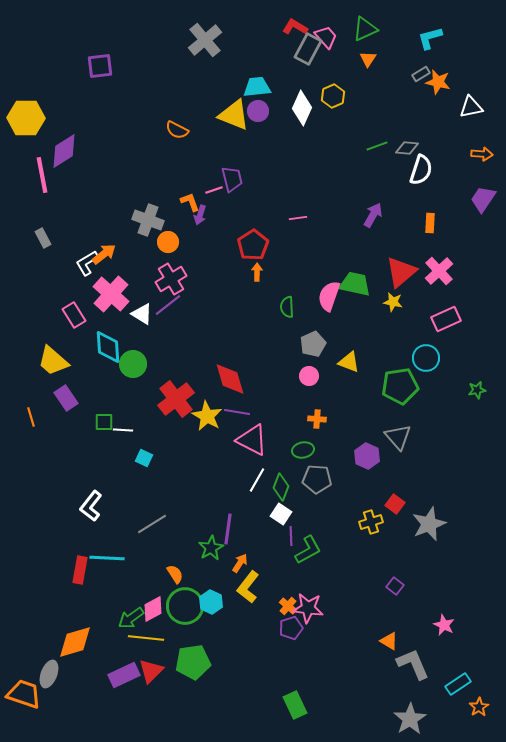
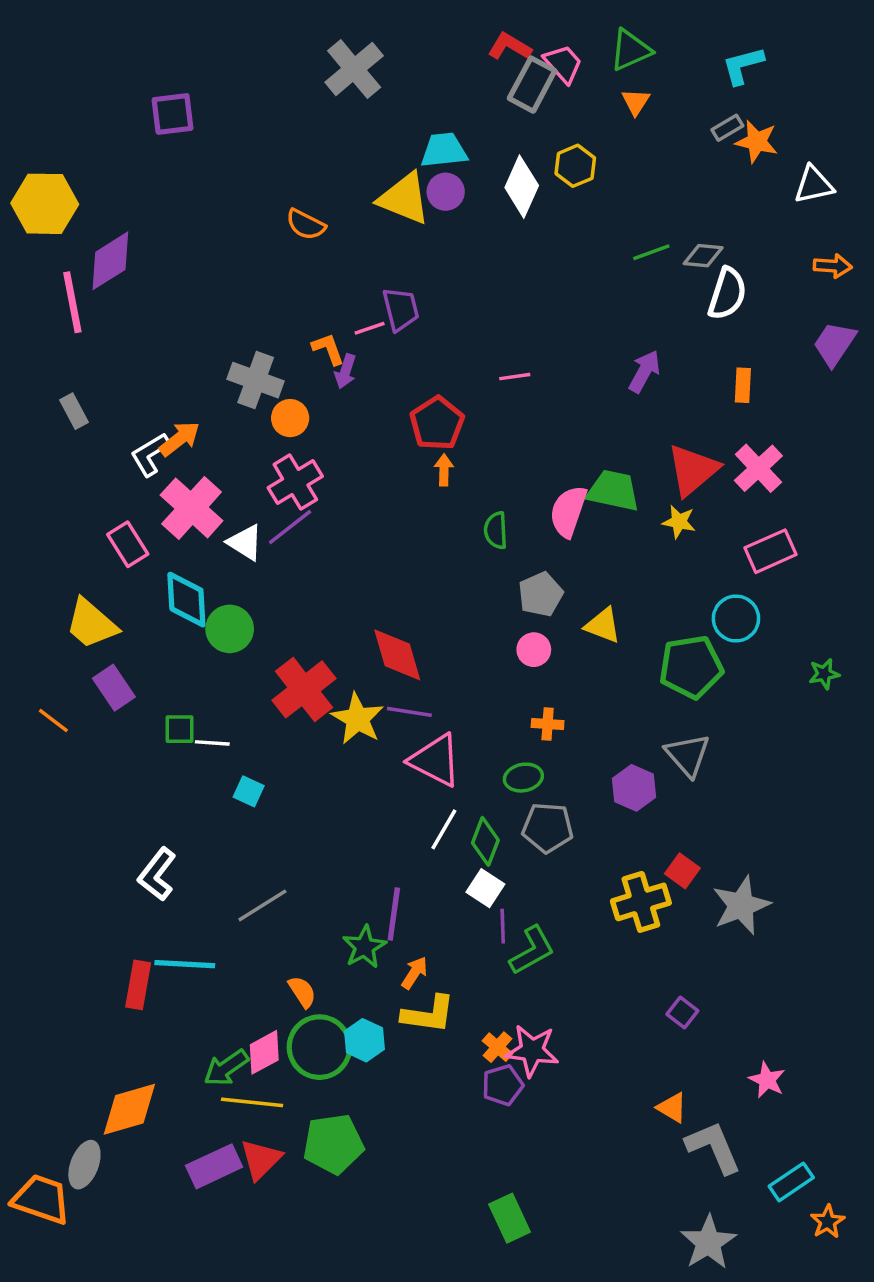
orange line: (31, 417) -> (53, 720), turned -36
yellow cross: (371, 522) -> (641, 902), size x1.4
yellow L-shape: (248, 587) -> (428, 1014), turned -120

